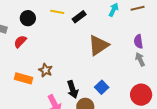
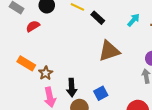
black rectangle: (79, 17) -> (98, 18), turned 64
brown star: (46, 70) -> (46, 73), moved

